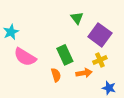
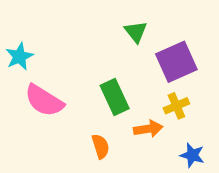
purple square: (100, 35) -> (176, 62), turned 30
orange semicircle: (56, 75) -> (101, 146), moved

